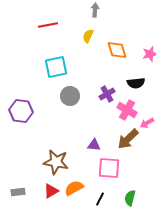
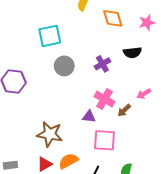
pink cross: (127, 110) -> (105, 99), moved
brown arrow: (128, 139) -> (124, 110), size x0.6

